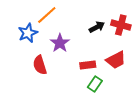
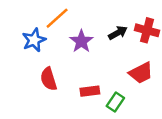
purple star: (60, 43) -> (81, 41), moved
red rectangle: (88, 65) -> (90, 91), moved

